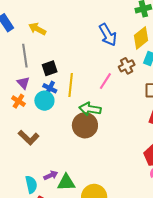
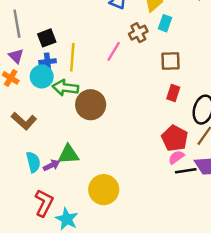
blue cross: (50, 88) -> (48, 62), turned -32
green arrow: (90, 109) -> (65, 88), moved
green triangle: (66, 182) -> (68, 154), moved
cyan semicircle: (31, 185) -> (33, 162), moved

